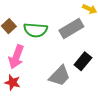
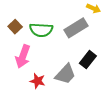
red star: (12, 82) -> (38, 81), moved

